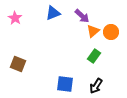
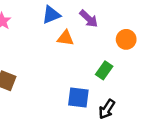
orange triangle: (93, 31) -> (65, 38), moved, turned 48
blue square: (65, 84) -> (78, 98), moved

